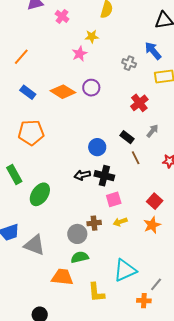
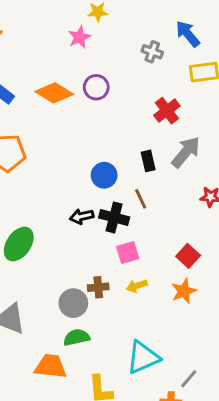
gray arrow: (152, 131) -> (186, 152), size x1.6
black rectangle: (127, 137) -> (148, 161), turned 40
brown line: (136, 158) -> (141, 199), moved

